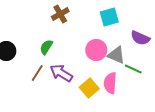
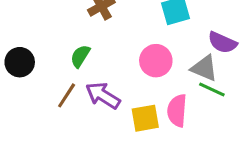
gray triangle: (116, 55) -> (204, 68), moved
yellow square: (89, 88) -> (145, 118), turned 30

